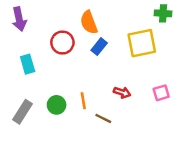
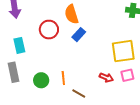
yellow square: (142, 43) -> (123, 51), moved
red arrow: (122, 92) -> (106, 78), moved
gray rectangle: (23, 112) -> (13, 72), moved, turned -48

